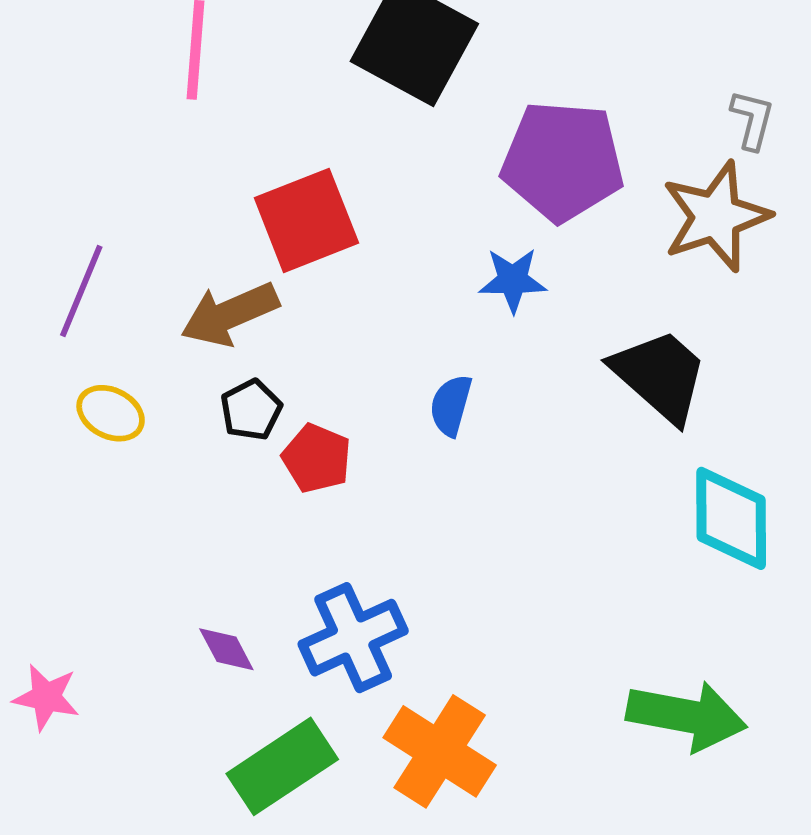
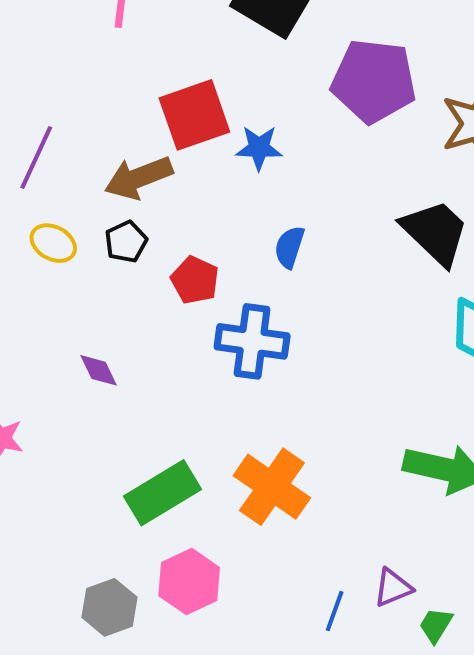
blue star: (513, 280) -> (259, 148), moved
black pentagon: (251, 410) -> (126, 242), moved
blue cross: (353, 638) -> (252, 341), moved, turned 30
purple diamond: (226, 649) -> (99, 370), moved

